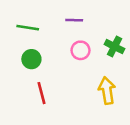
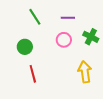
purple line: (74, 20) -> (68, 18), moved
green line: (28, 28) -> (35, 17), moved, turned 48

